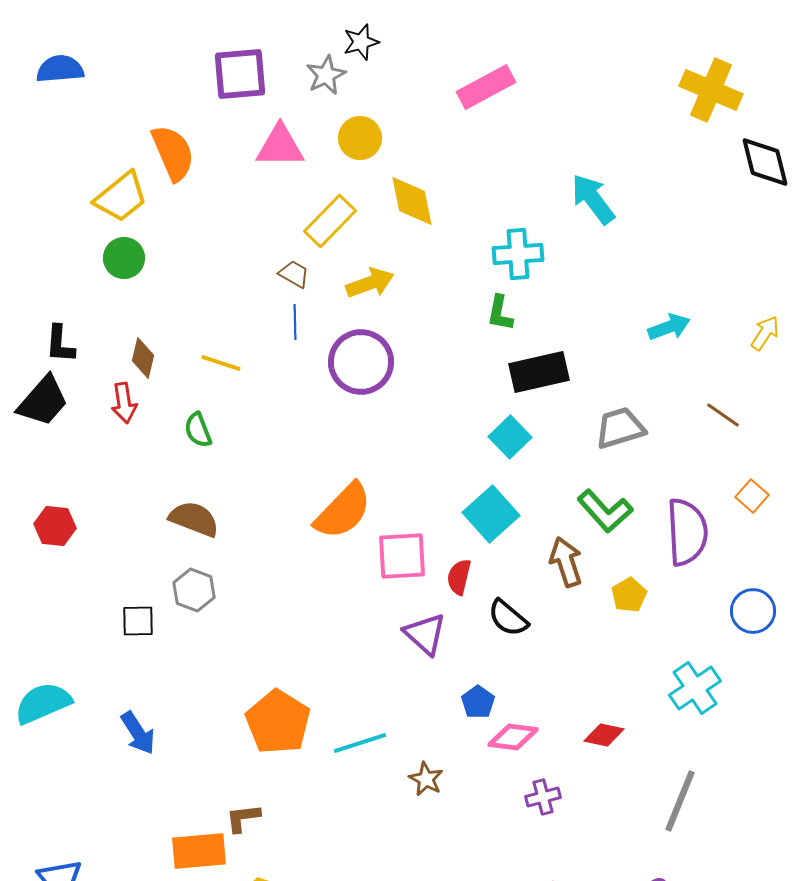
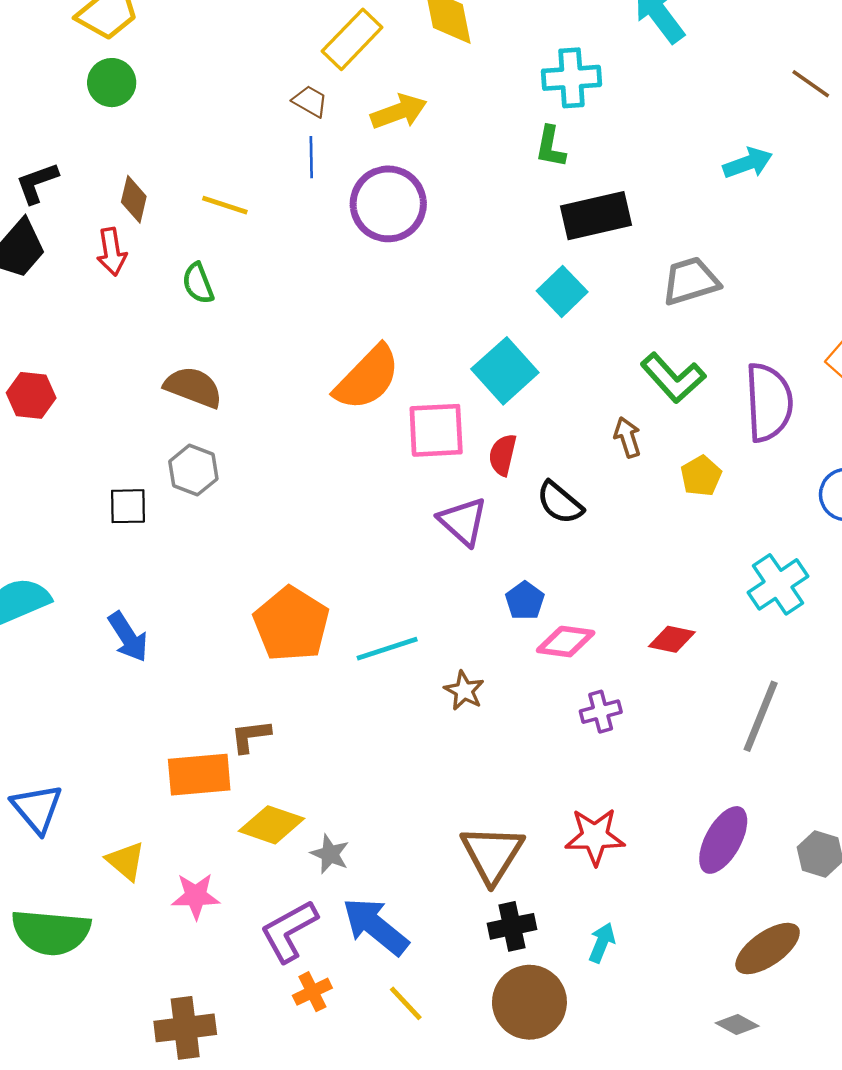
black L-shape: (60, 344) -> (37, 183), turned 66
brown line: (723, 415) -> (811, 84), moved
cyan square: (491, 514) -> (505, 371), moved
brown arrow: (566, 562) -> (628, 437), size x0.7

